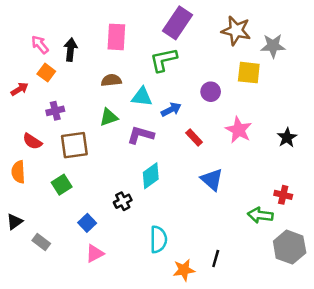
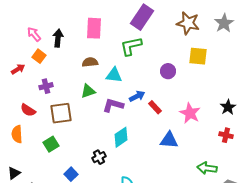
gray star: (273, 46) -> (224, 23), moved, turned -30
blue arrow: (171, 110) -> (137, 96), moved
pink star: (239, 130) -> (190, 113), moved
blue triangle: (212, 180) -> (169, 140), turned -36
red cross: (283, 195) -> (226, 135), moved

